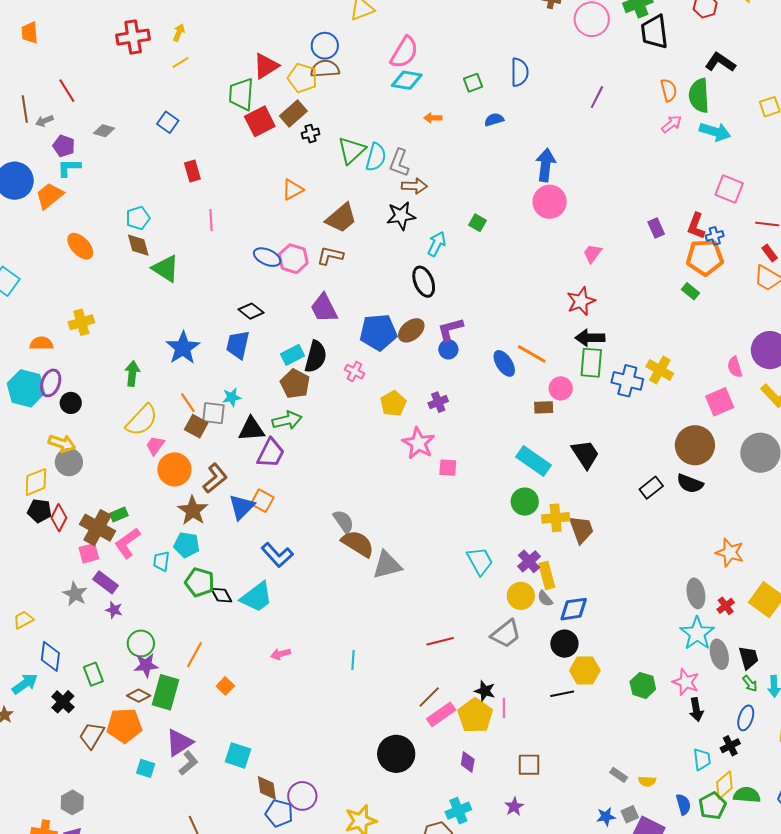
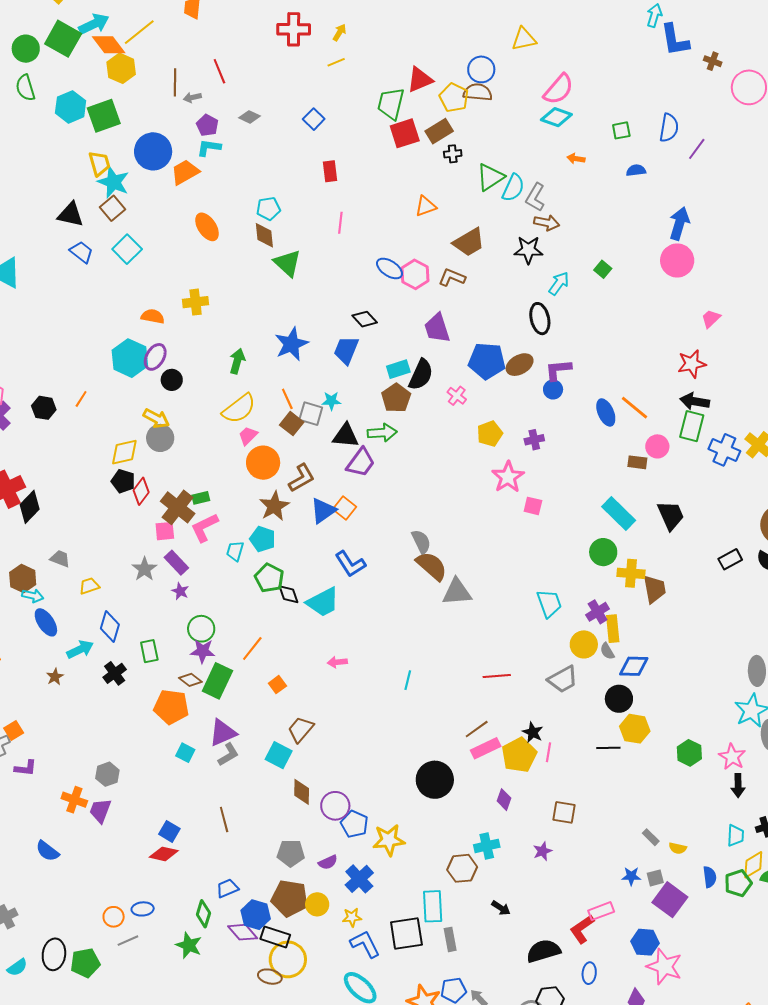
purple line: (597, 97) -> (697, 149), moved
brown trapezoid: (92, 735) -> (301, 729), moved
blue pentagon: (279, 813) -> (354, 824), moved

